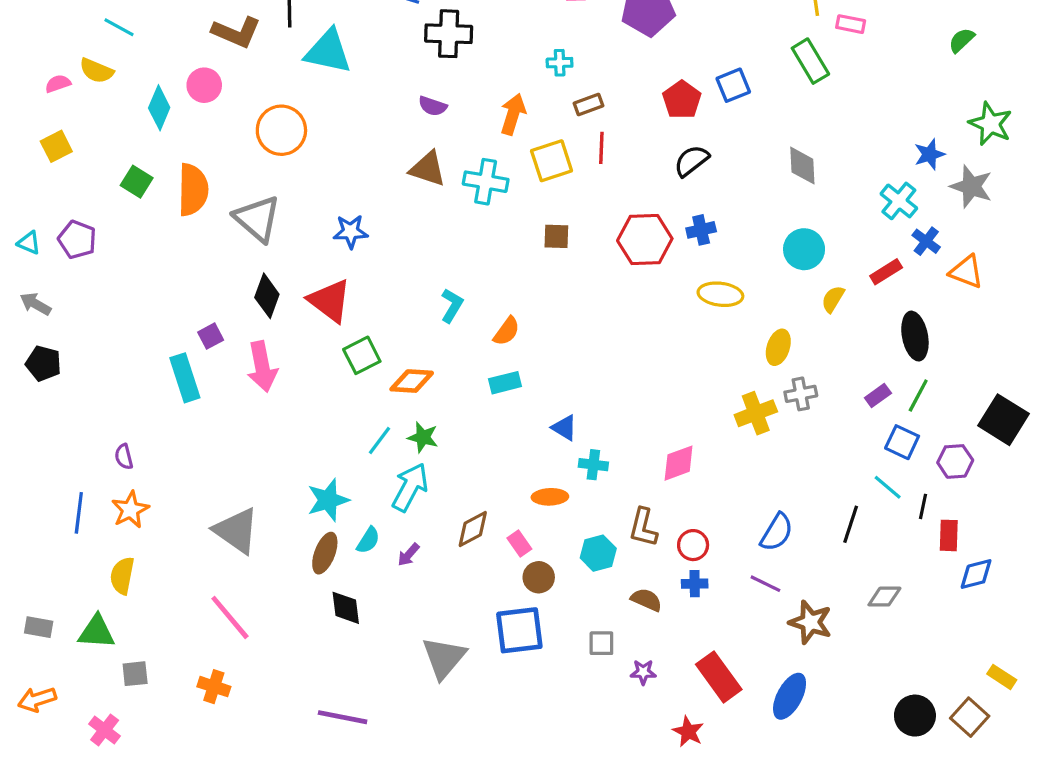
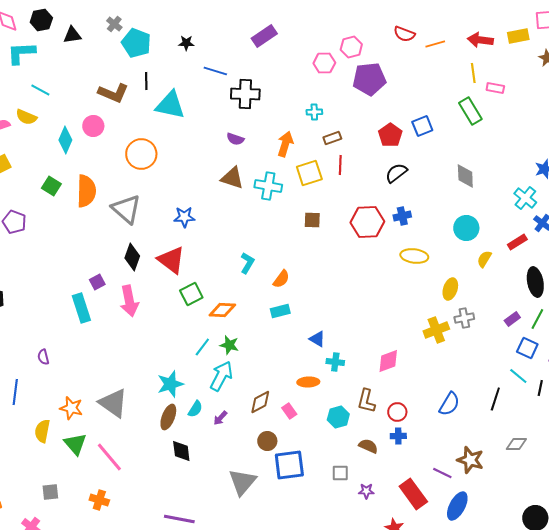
orange star: (130, 510) -> (71, 408), moved, turned -30
brown circle: (539, 577) -> (267, 441), moved
purple line: (765, 584) -> (442, 473), moved
green triangle: (96, 632) -> (75, 444), moved, turned 45

